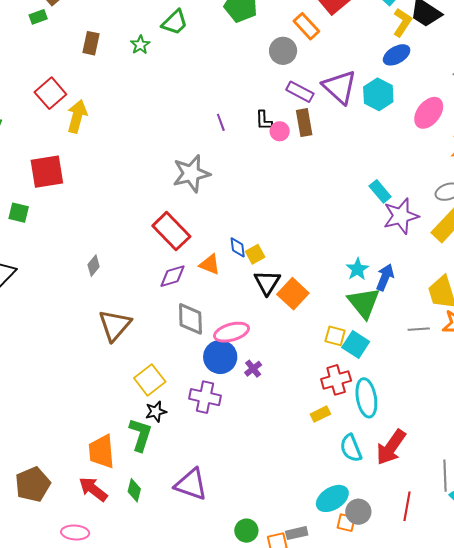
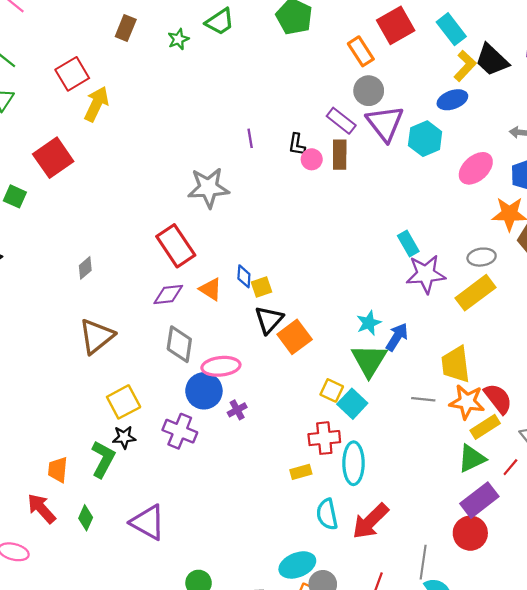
gray circle: (283, 51) -> (369, 91), moved
red square: (47, 172) -> (53, 158), turned -36
orange trapezoid: (102, 451) -> (58, 470), size x0.7

